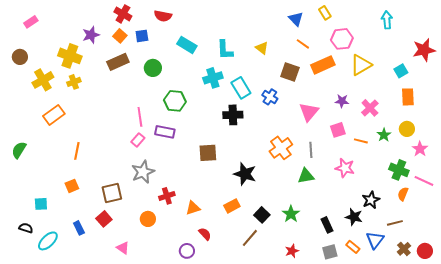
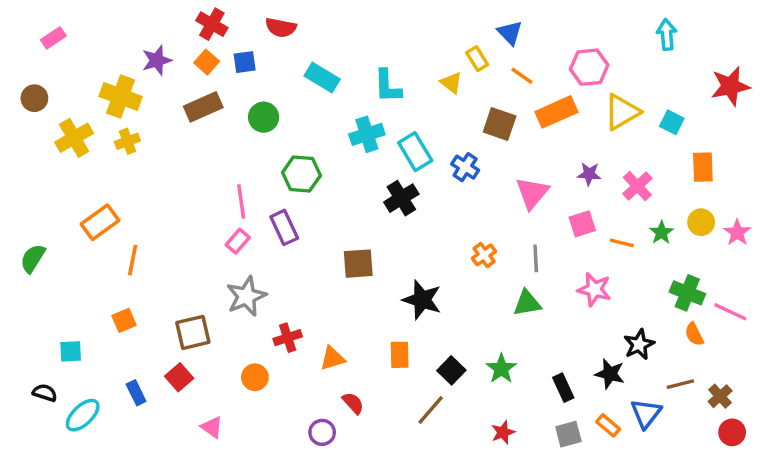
yellow rectangle: (325, 13) -> (477, 59), moved
cyan square: (401, 71) -> (672, 122), moved, turned -32
orange rectangle: (54, 115) -> (100, 222), moved
black cross: (233, 115) -> (401, 198), turned -30
purple rectangle: (165, 132) -> (284, 227), turned 54
orange cross: (281, 148) -> (484, 255), size x0.6
pink star: (420, 149) -> (737, 233), moved
orange semicircle: (403, 194) -> (694, 334), turned -48
orange rectangle: (232, 206) -> (400, 355), turned -63
brown cross: (404, 249) -> (720, 396), moved

